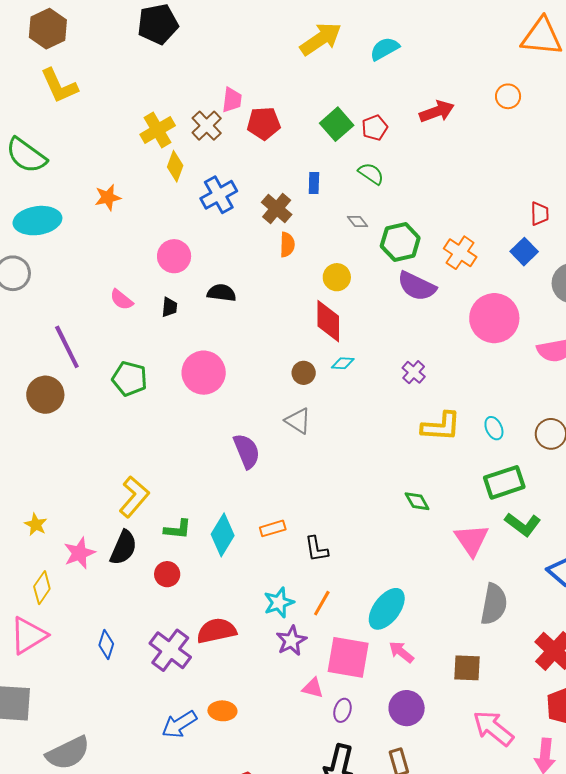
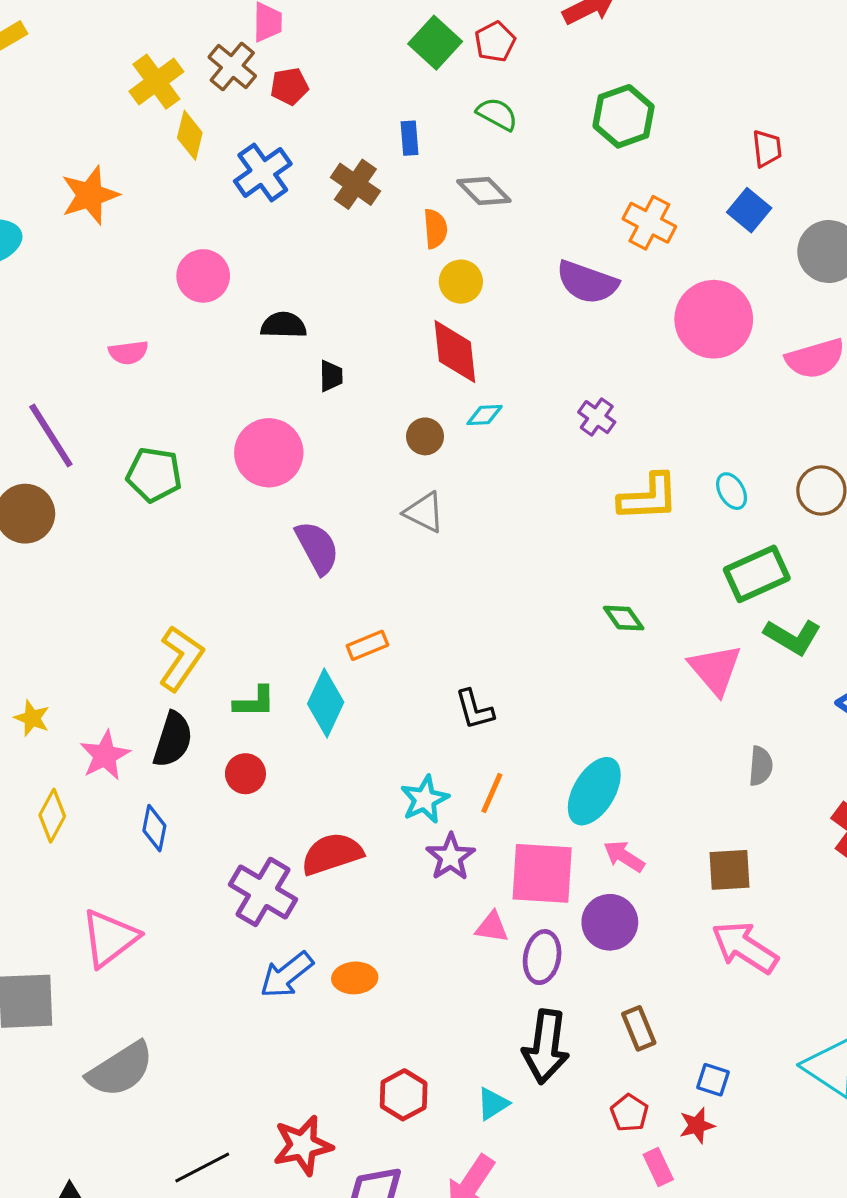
red pentagon: (264, 123) -> (289, 86), moved, size x0.7
orange star: (108, 197) -> (90, 195), size x1.4
gray diamond: (357, 221) -> (484, 191), size x1.6
green hexagon: (400, 242) -> (624, 116), moved
orange semicircle: (287, 245) -> (435, 229), moved
pink semicircle: (121, 300) -> (128, 352), turned -40
black trapezoid: (169, 307) -> (331, 376), moved
purple semicircle: (247, 451) -> (317, 548), moved
orange rectangle: (273, 528) -> (367, 645), moved
gray semicircle: (494, 604) -> (761, 766), size x0.6
pink triangle: (28, 635) -> (110, 938), moved
blue diamond: (106, 644) -> (154, 828), moved
purple circle: (407, 708) -> (610, 922), moved
purple ellipse: (342, 710) -> (542, 957), size x1.4
blue arrow: (179, 724) -> (287, 975), moved
pink arrow: (493, 728) -> (745, 947), moved

